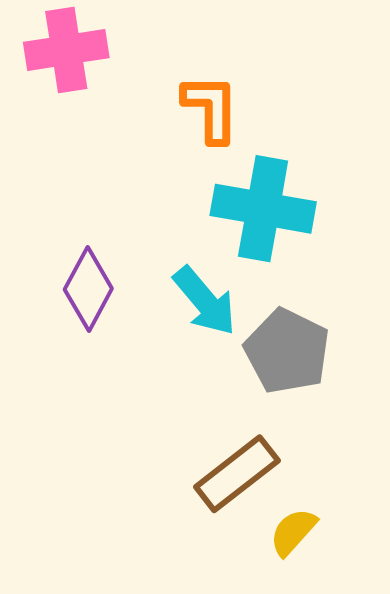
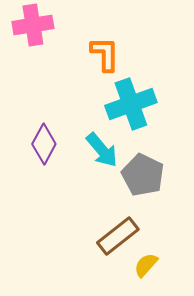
cyan cross: (263, 209) -> (131, 104), turned -30

